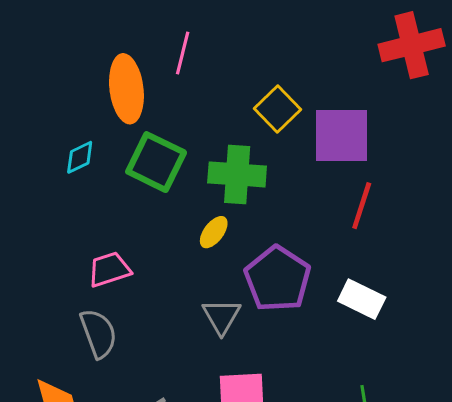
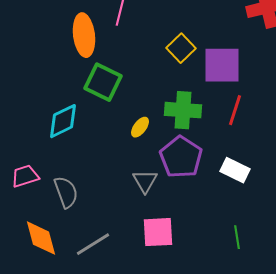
cyan diamond: (80, 157) -> (63, 121), moved, size x1.6
green cross: (237, 174) -> (183, 110), moved
pink trapezoid: (109, 270) -> (25, 176), moved

